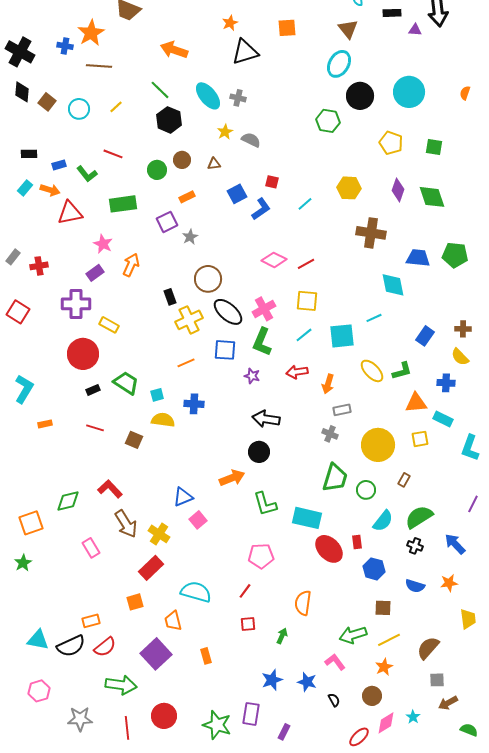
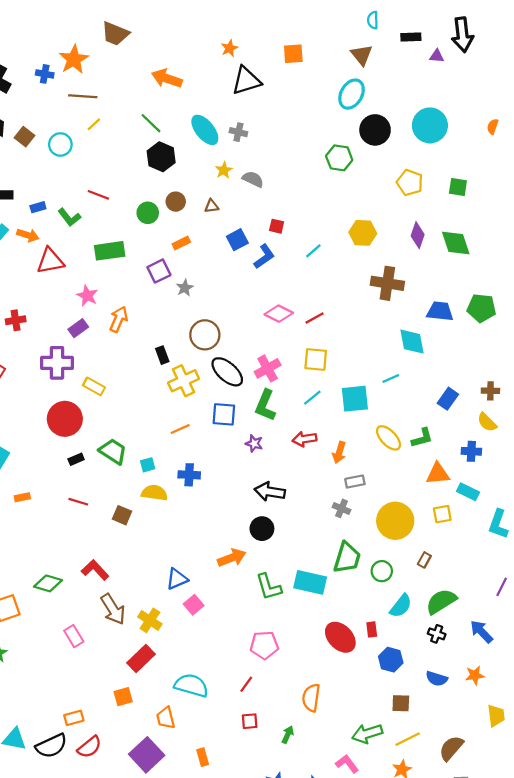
yellow line: (116, 107) -> (94, 124), moved
green diamond: (68, 501) -> (48, 583), turned 30
cyan rectangle: (307, 518) -> (310, 582), moved

